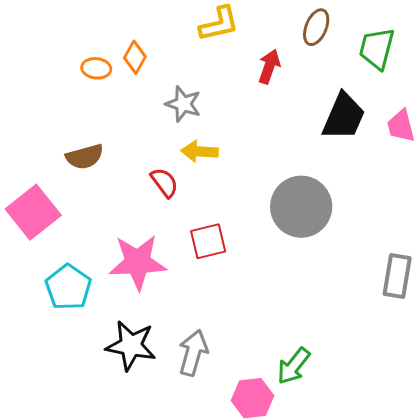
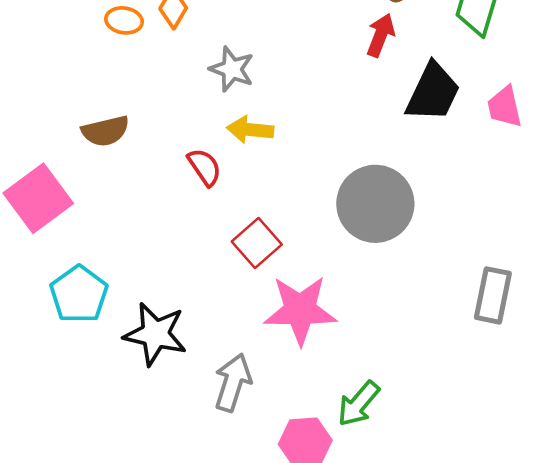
red arrow: (269, 67) -> (381, 35), moved
red square: (208, 241) -> (257, 243), turned -30
pink star: (138, 262) -> (300, 310), moved
black star: (131, 345) -> (155, 334), moved

